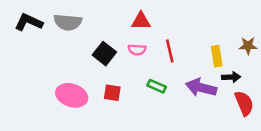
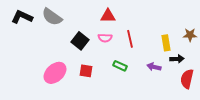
gray semicircle: (68, 22) -> (52, 17), turned 30
purple arrow: (201, 88) -> (154, 67), size x0.6
pink ellipse: (72, 95) -> (55, 73), turned -60
red semicircle: (244, 103) -> (187, 79), turned -144

